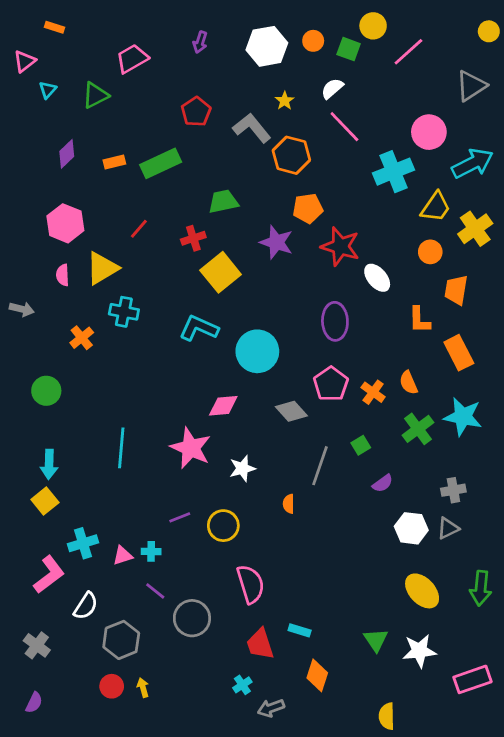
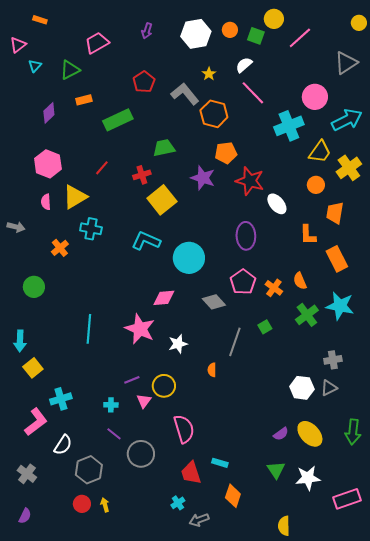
orange rectangle: (114, 162) -> (84, 100), moved
cyan arrow: (49, 464) -> (20, 341), moved
purple semicircle: (383, 483) -> (281, 434), moved
pink triangle: (123, 556) -> (144, 401), moved, turned -35

